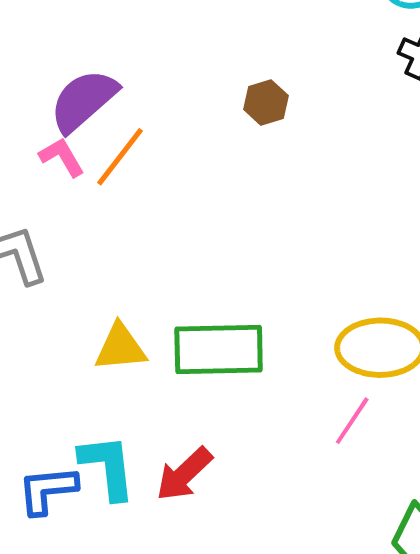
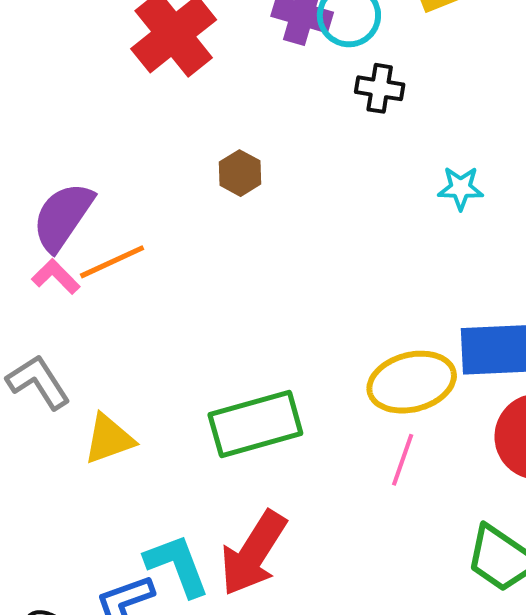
orange line: (120, 157) -> (112, 262), turned 42
yellow triangle: (120, 347) -> (109, 439), moved
red arrow: (184, 474) -> (253, 553), size x1.4

